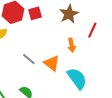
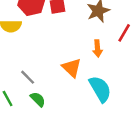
gray line: (29, 59) -> (28, 77), moved

